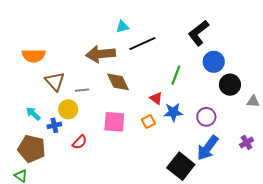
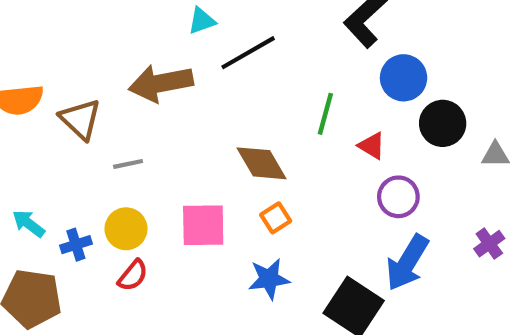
brown triangle: (55, 81) -> (80, 119), moved
brown diamond: (118, 82) -> (261, 163), moved
red triangle: (156, 98) -> (372, 146), moved
yellow circle: (68, 109) -> (126, 229), moved
blue star: (173, 112) -> (269, 279), moved

